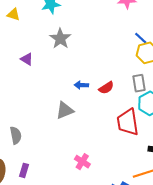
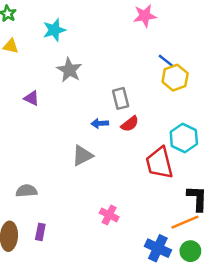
gray rectangle: (139, 83) -> (121, 98), moved
gray semicircle: (16, 135) -> (27, 191), turned -78

